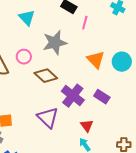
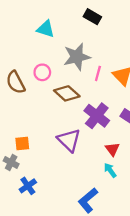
cyan triangle: (27, 18) -> (46, 29), turned -30
pink line: (85, 23) -> (98, 73), moved

